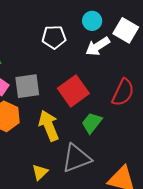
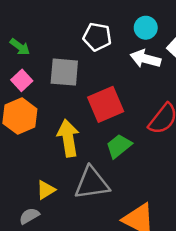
white arrow: (98, 46) -> (145, 59), turned 35
gray square: (27, 86) -> (64, 72), moved

